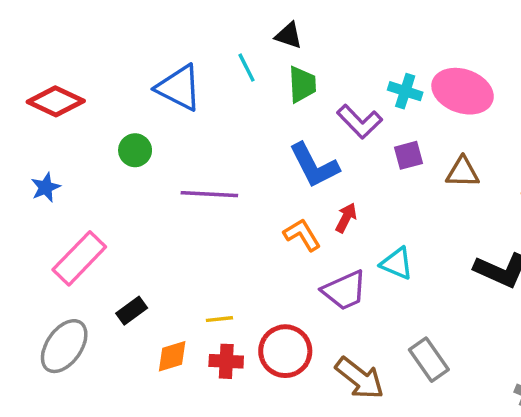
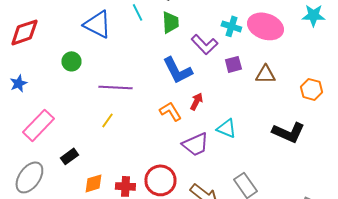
red diamond: (56, 101) -> (24, 32), turned -44
yellow line: (219, 319) -> (107, 120), moved, turned -49

